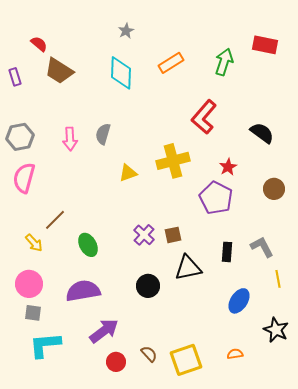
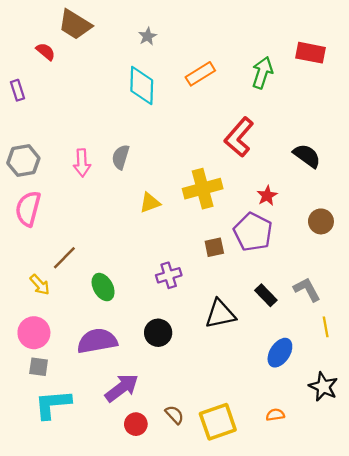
brown trapezoid: (59, 71) -> (75, 25), moved
purple cross: (144, 235) -> (169, 275), turned 30
brown square: (173, 235) -> (214, 247), moved
black rectangle: (227, 252) -> (266, 295), turned -48
black circle: (148, 286) -> (158, 333), moved

